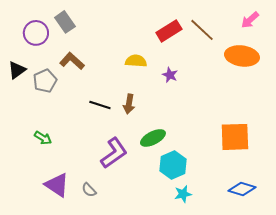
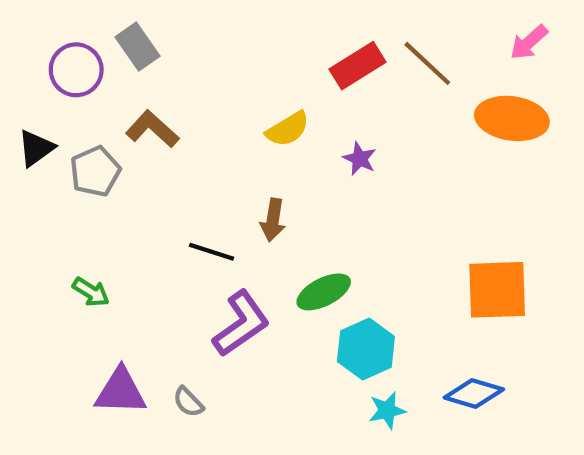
yellow semicircle: (136, 61) -> (288, 129), turned 145
black line: (100, 105) -> (212, 252), moved
purple triangle: (57, 185) -> (121, 391), turned -32
blue diamond: (242, 189) -> (474, 393), moved

